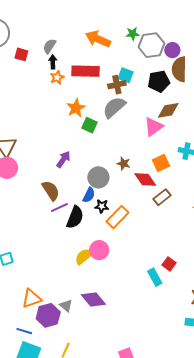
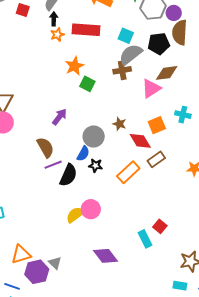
brown cross: (117, 85) -> (122, 70), moved
gray semicircle: (114, 107) -> (131, 54), moved
orange rectangle: (117, 217) -> (128, 172), moved
purple diamond: (93, 299) -> (106, 256), moved

